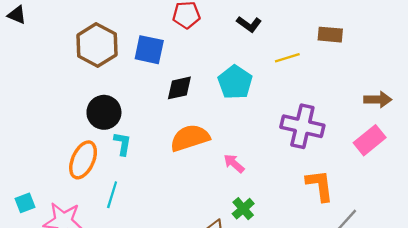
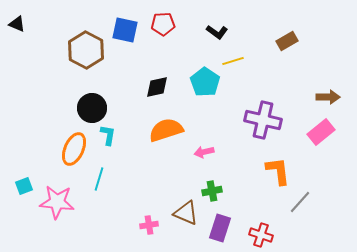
brown rectangle: (330, 35) -> (287, 41), turned -35
blue square: (149, 50) -> (125, 30), moved
yellow line: (287, 58) -> (233, 61), moved
pink arrow: (234, 163) -> (204, 152), turned -54
green cross: (243, 209) -> (212, 191), turned 30

